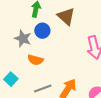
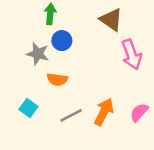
brown triangle: (66, 16) -> (111, 20), moved

